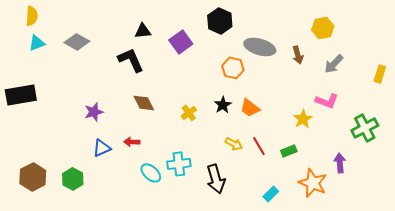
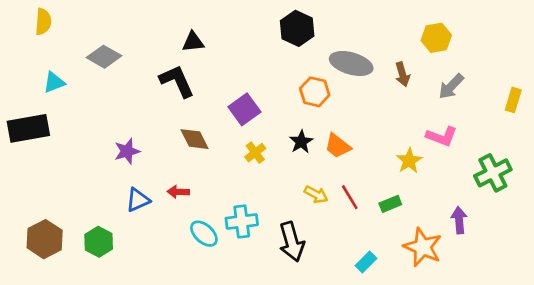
purple square: (181, 42) -> (244, 109), moved
cyan triangle: (37, 43) -> (54, 82), moved

